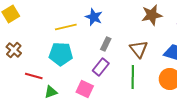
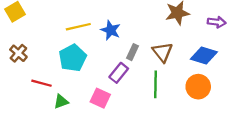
blue star: (94, 17) -> (111, 30), moved
gray rectangle: (106, 44) -> (133, 52), moved
cyan pentagon: (61, 54) -> (73, 58), turned -30

